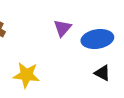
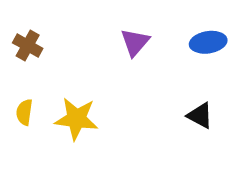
blue ellipse: (97, 39) -> (208, 42), moved, size x0.7

